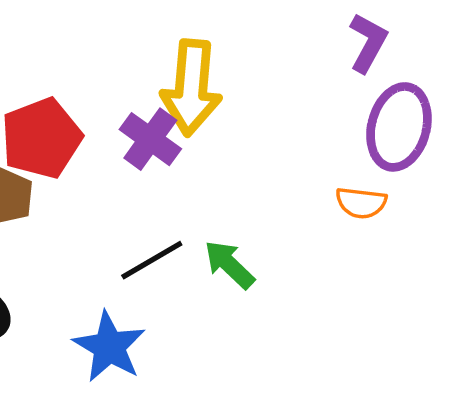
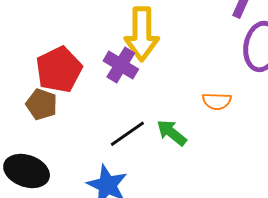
orange semicircle: (361, 203) -> (217, 101), moved

